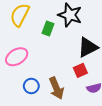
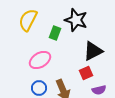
pink ellipse: (17, 57) -> (40, 60), moved

